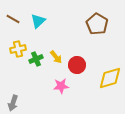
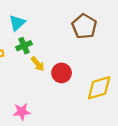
green cross: (36, 59) -> (24, 46), moved
pink star: (61, 86) -> (22, 112), moved

